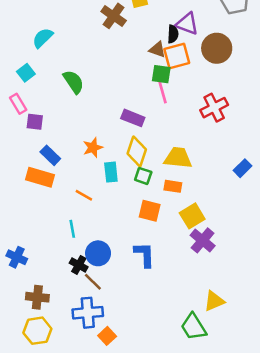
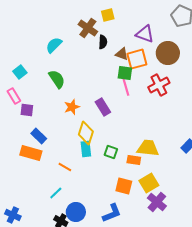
black semicircle: (173, 34) -> (103, 42), moved
cyan semicircle: (43, 38) -> (54, 45), moved
red cross: (214, 108) -> (159, 85), moved
purple rectangle: (133, 118) -> (103, 107), turned 36
orange star: (93, 148) -> (72, 107), moved
yellow diamond: (137, 151) -> (86, 133), moved
yellow trapezoid: (178, 158) -> (148, 148), moved
orange square: (150, 211) -> (124, 186), moved
cyan line: (72, 229) -> (56, 193), turned 56
blue L-shape: (144, 255) -> (112, 213), turned 70

